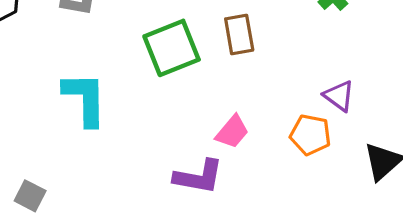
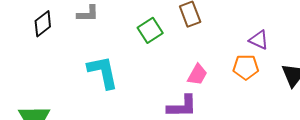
green square: (172, 48) -> (150, 30), size x0.7

